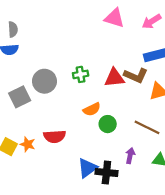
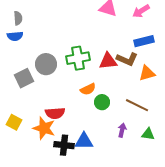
green cross: (81, 74) -> (78, 58), size x1.6
orange star: (28, 144) -> (44, 128), moved, size x1.6
blue triangle: (87, 168) -> (84, 141), turned 36
black cross: (106, 172) -> (64, 145), moved

